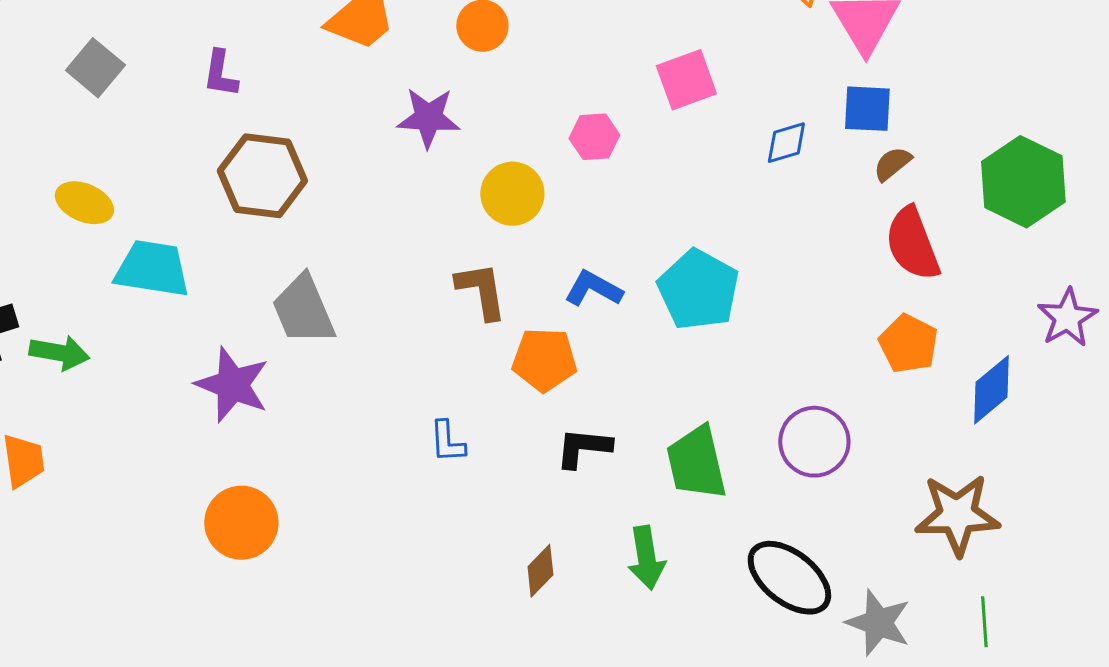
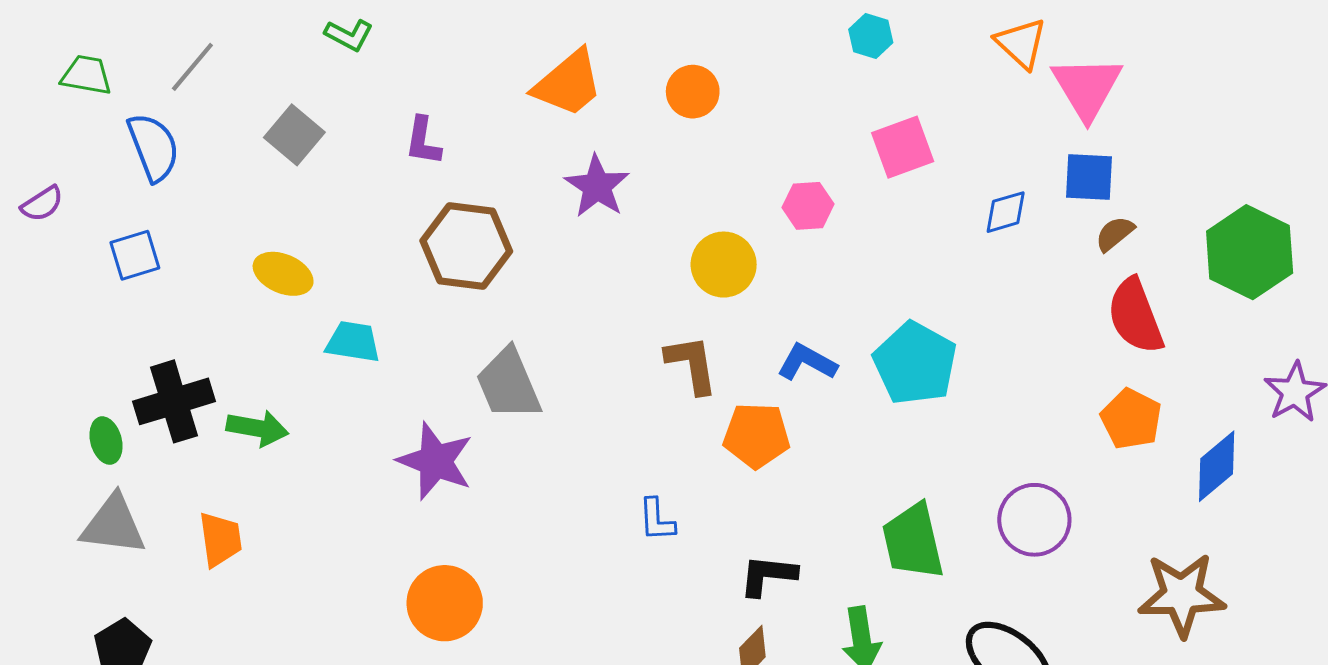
purple star: (428, 118) -> (597, 186), moved, turned 30
cyan trapezoid: (152, 269) -> (353, 342), size x0.7
black L-shape: (583, 448) -> (768, 575), moved

